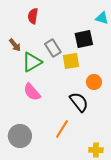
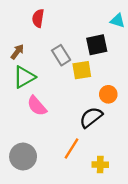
brown arrow: (15, 45) -> (17, 52), turned -104
green triangle: (32, 62) -> (24, 77), moved
black semicircle: (79, 102) -> (91, 117), turned -90
yellow cross: (96, 150) -> (100, 165), moved

